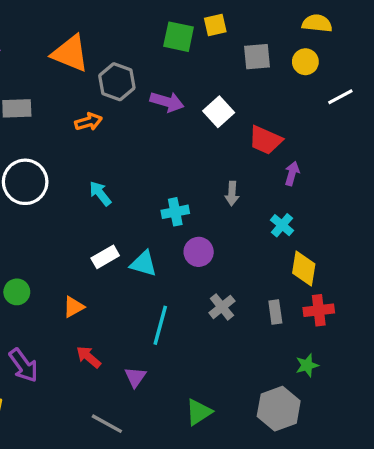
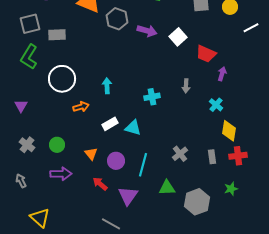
orange arrow: (89, 122) -> (81, 107), moved
cyan arrow: (100, 193) -> (107, 86), turned 35
purple circle: (199, 252) -> (116, 161), moved
orange triangle: (74, 307) -> (91, 154), turned -40
purple arrow: (23, 365) -> (61, 174), moved, turned -55
purple triangle: (135, 377) -> (128, 196), size x1.5
gray hexagon: (279, 409) -> (197, 202), moved
green triangle: (199, 412) -> (167, 188), moved, turned 30

